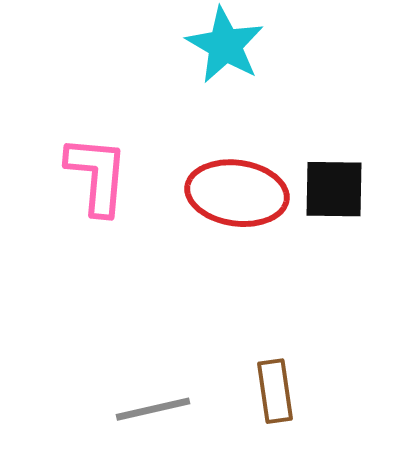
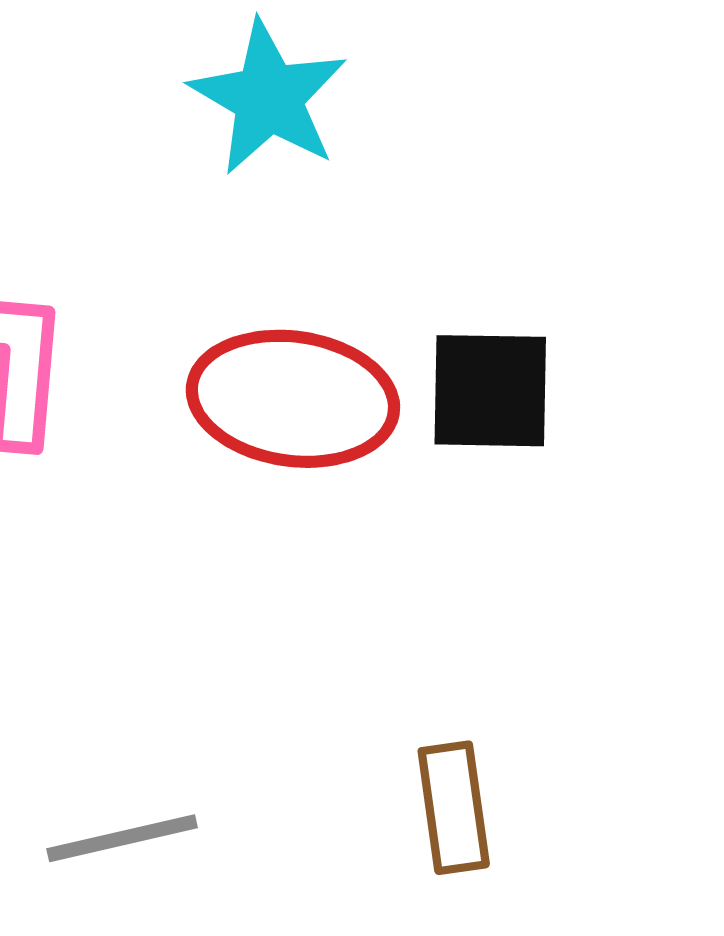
brown rectangle: (275, 391) -> (454, 808), moved

